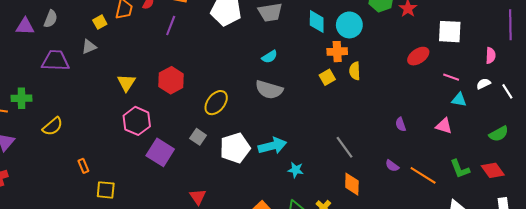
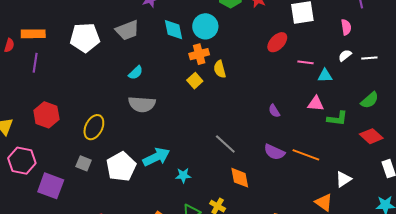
pink line: (451, 77) -> (305, 62), moved
white line: (507, 91) -> (369, 58), turned -49
purple semicircle: (392, 166) -> (274, 152), size x1.5
green L-shape: (460, 169) -> (337, 119), moved, turned -50

